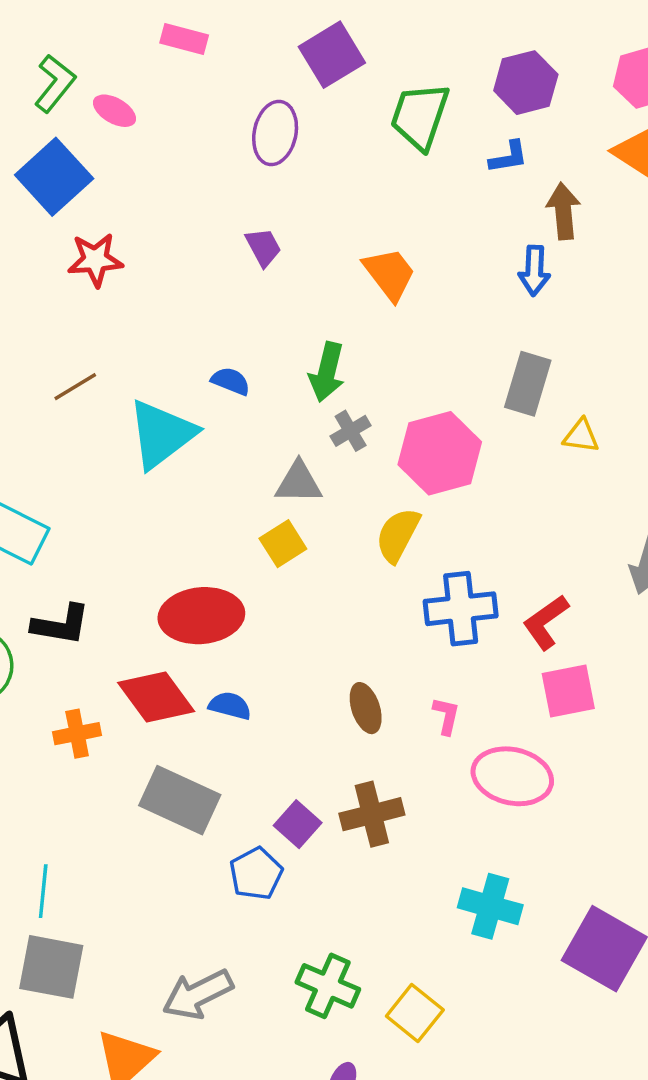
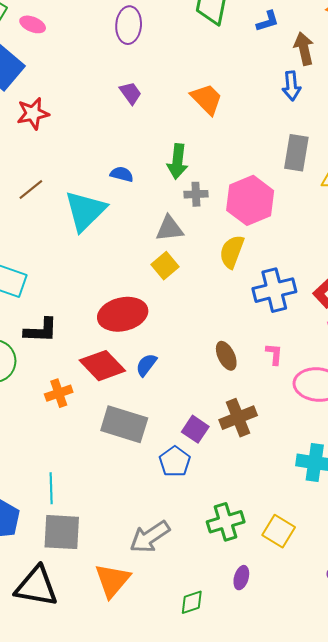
gray cross: (351, 431) -> (196, 194), turned 35
blue semicircle: (230, 706) -> (146, 365), turned -60
green cross: (328, 986) -> (226, 522), turned -33

